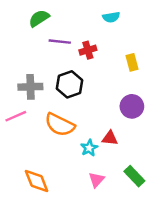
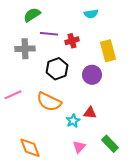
yellow rectangle: (132, 62) -> (108, 51), size x1.5
gray cross: (30, 87) -> (25, 49), moved
purple circle: (132, 106) -> (92, 75), moved

